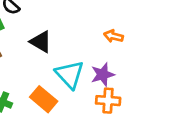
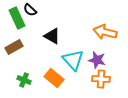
orange arrow: (114, 36) -> (105, 32), size x1.6
purple star: (103, 75) -> (97, 60), turned 30

